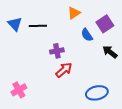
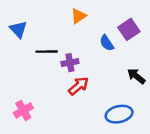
orange triangle: (74, 13) -> (79, 16), moved
black line: (38, 26) -> (47, 52), moved
black arrow: (110, 52) -> (136, 76), moved

